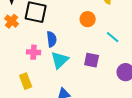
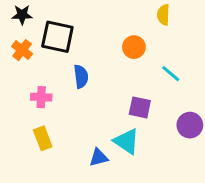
pink cross: (34, 52) -> (41, 97), moved
cyan triangle: (60, 60) -> (127, 141), moved, turned -42

